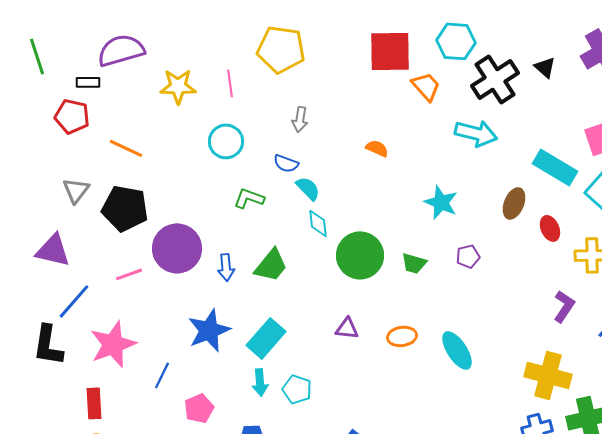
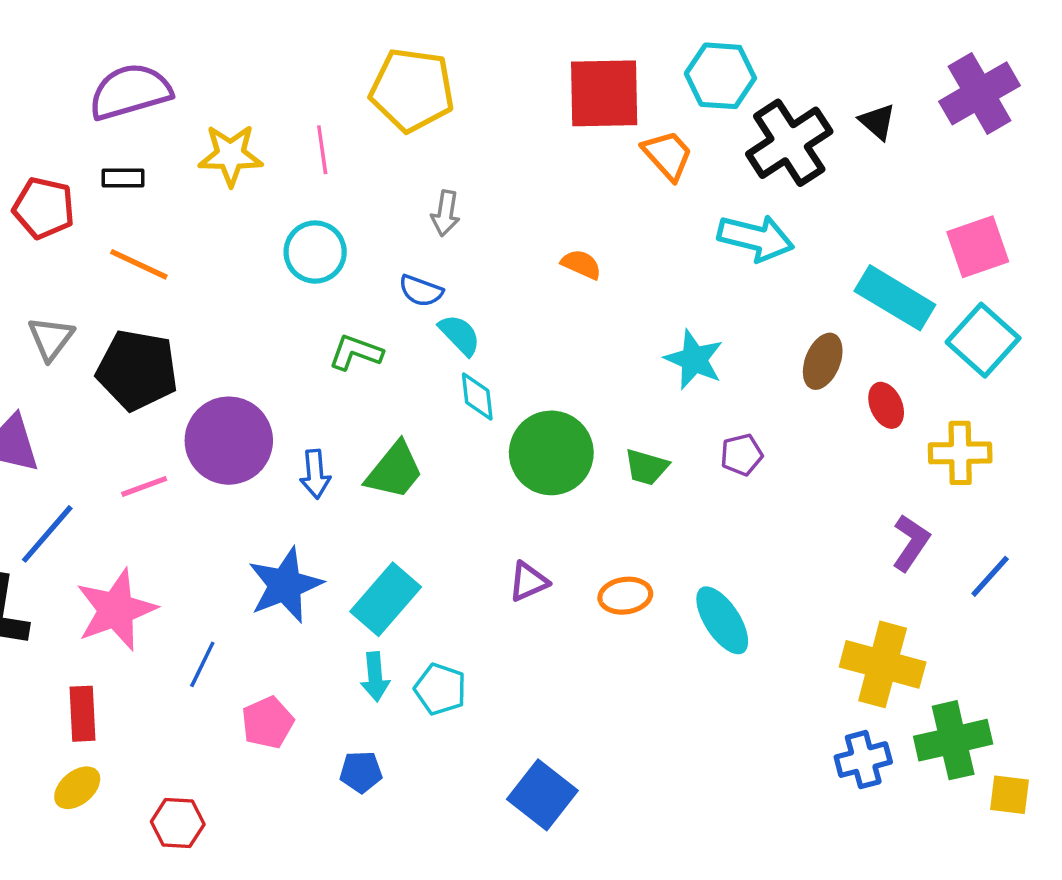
black rectangle: (88, 82) -> (123, 178), moved
purple triangle: (347, 328) -> (528, 582), turned -30

